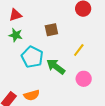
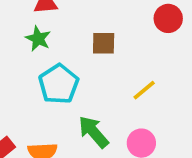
green arrow: (56, 67) -> (93, 132), moved

